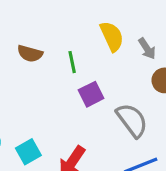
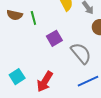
green line: (72, 62) -> (33, 18), moved

